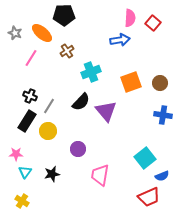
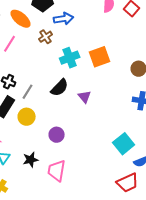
blue arrow: (120, 40) -> (64, 19), moved
orange square: (131, 82) -> (100, 57), moved
purple triangle: (106, 111) -> (85, 97), size x0.6
pink trapezoid: (100, 175) -> (57, 171), moved

